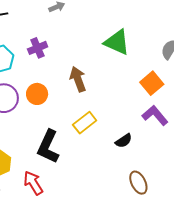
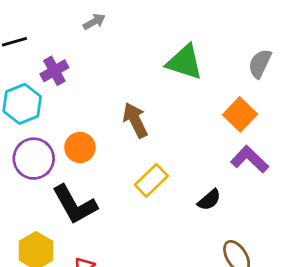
purple cross: (38, 48) -> (54, 71), moved
black L-shape: (48, 147) -> (75, 205), moved, turned -48

